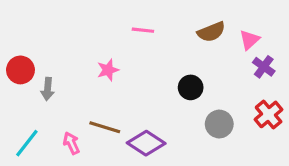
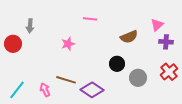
brown semicircle: (211, 32) -> (129, 37), moved
purple cross: (264, 67) -> (166, 42), turned -32
black circle: (191, 87) -> (117, 64), moved
gray arrow: (48, 89) -> (30, 26), moved

